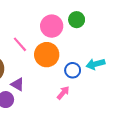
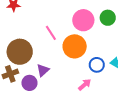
purple triangle: (18, 84) -> (43, 70), turned 40

